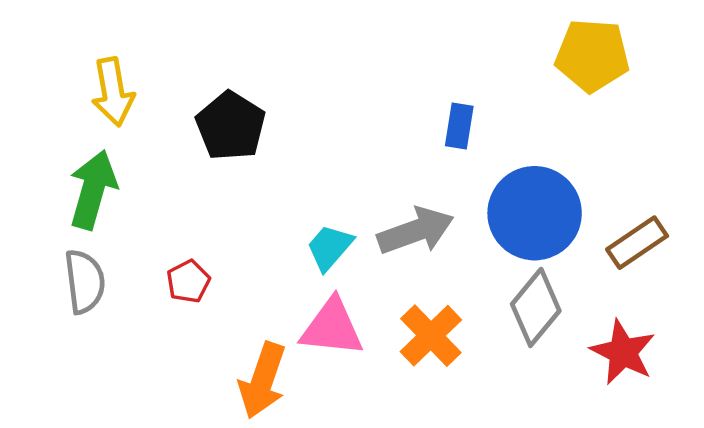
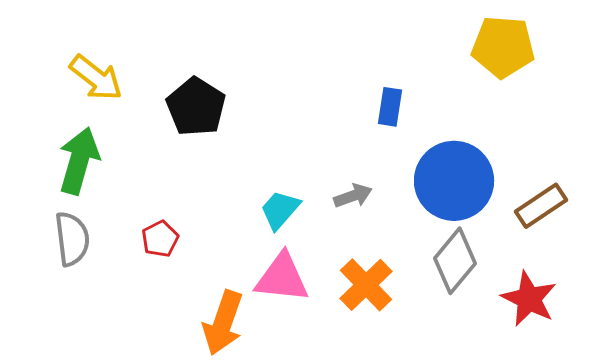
yellow arrow: (113, 92) -> (96, 78), turned -42
gray arrow: (416, 231) -> (353, 196), size x0.6

